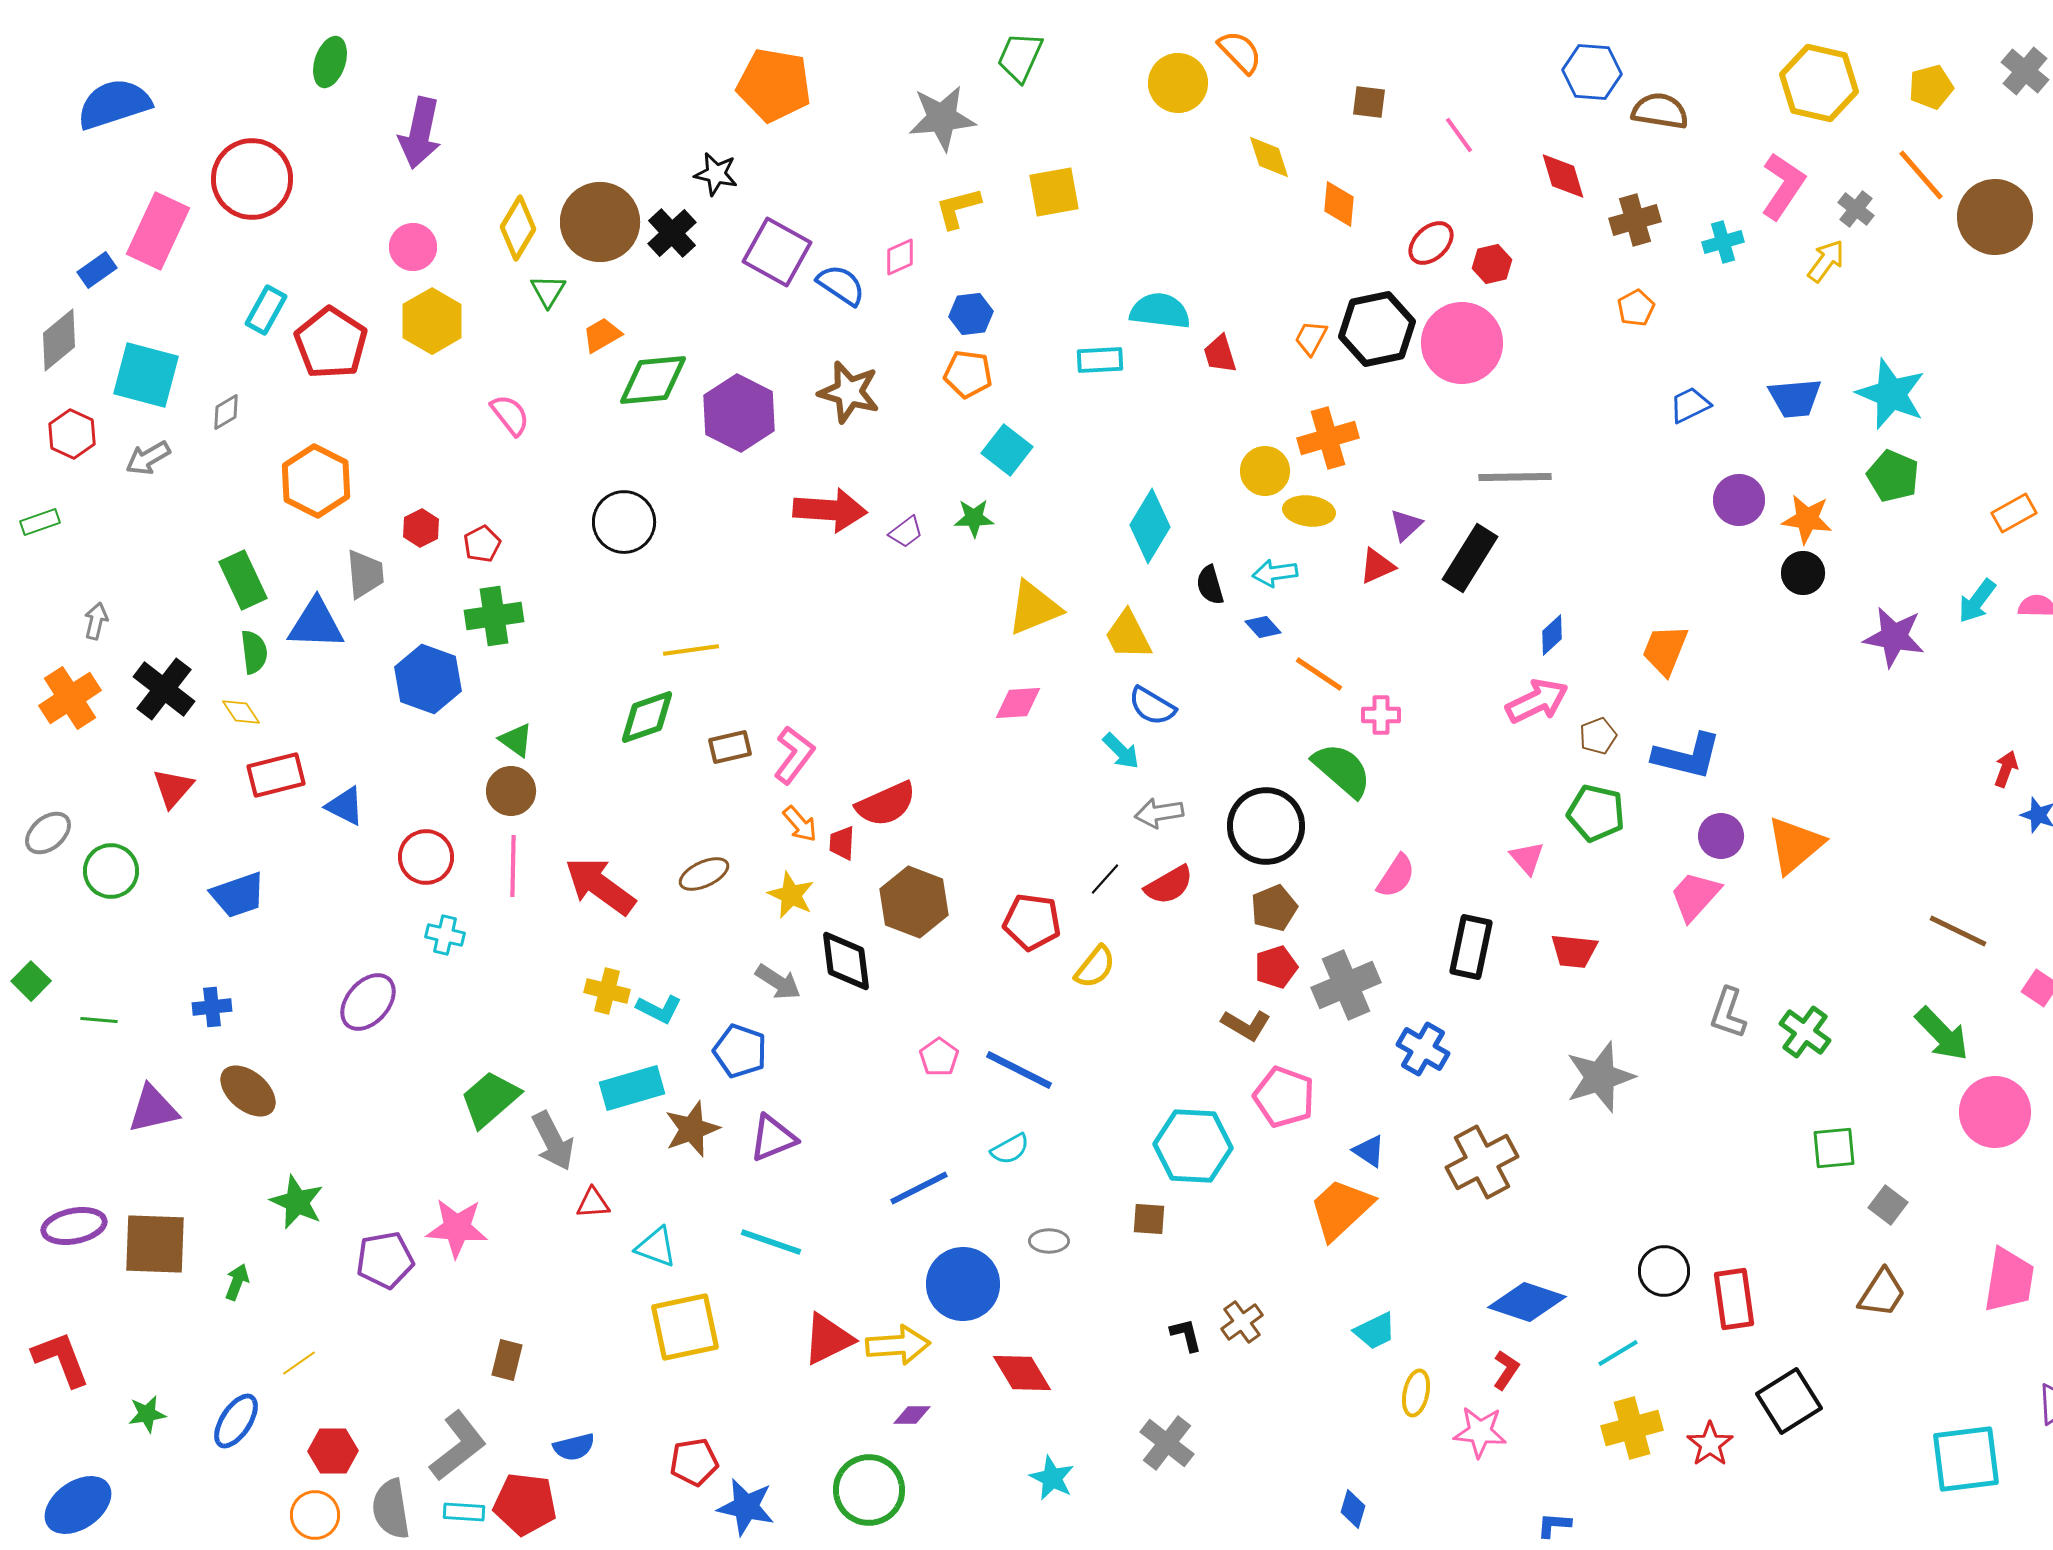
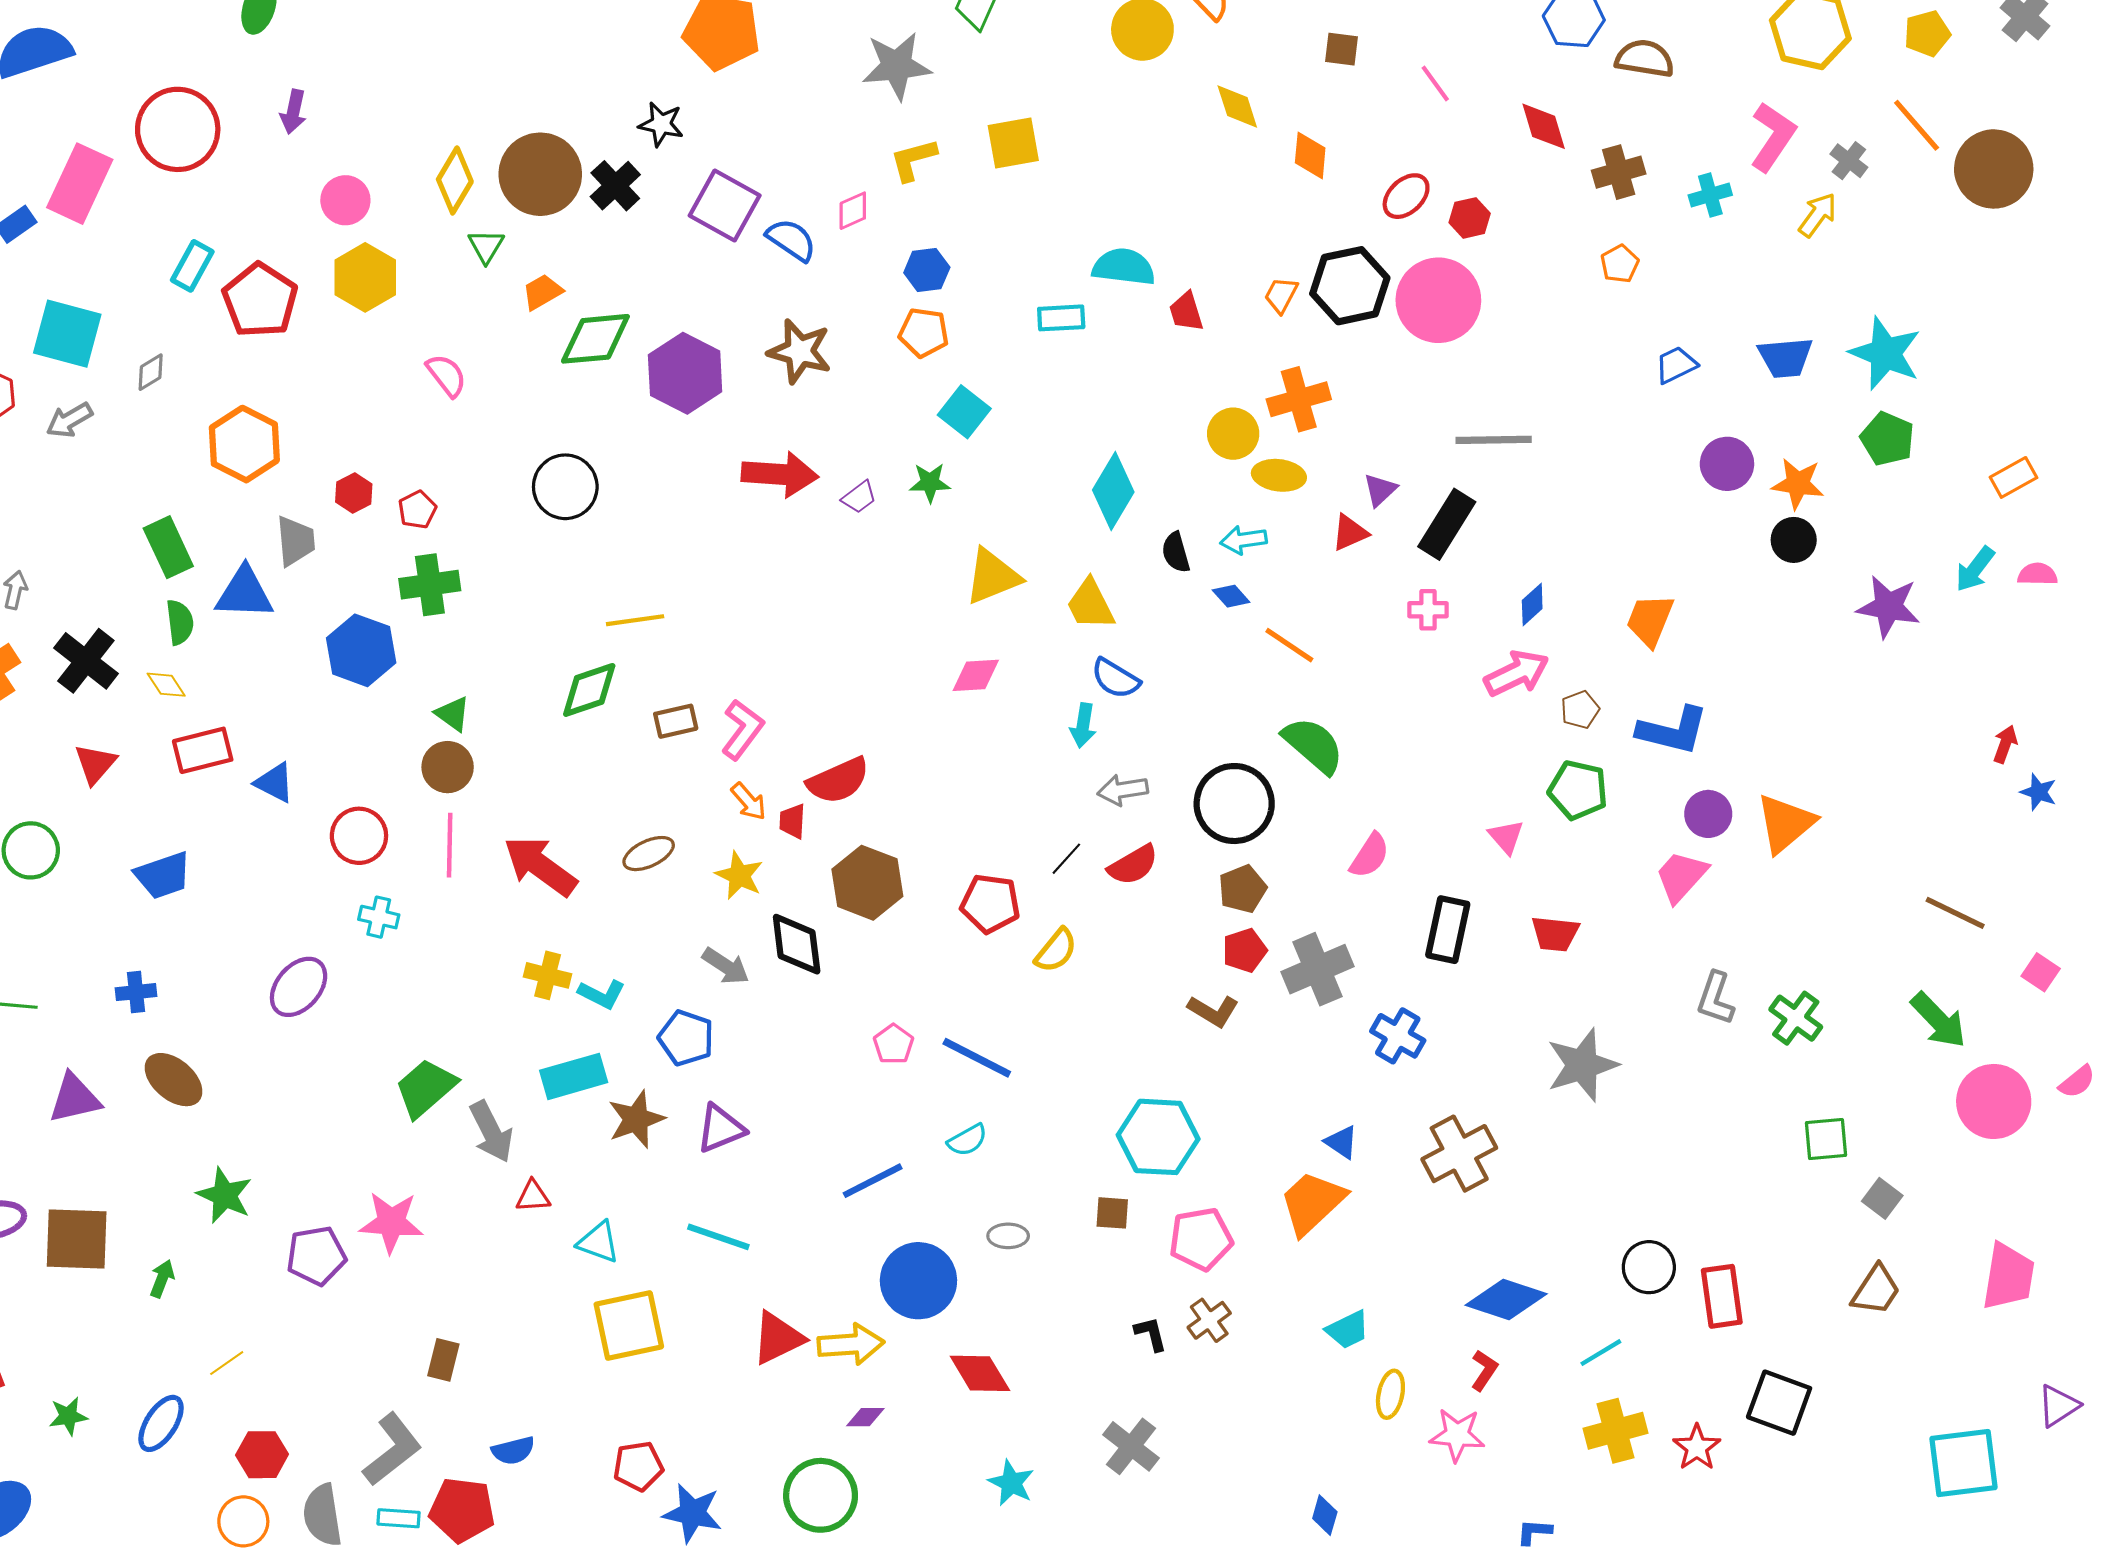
purple arrow: (420, 133) -> (293, 112), moved, size x0.6
pink cross: (1381, 715) -> (1428, 610), moved
cyan arrow: (1121, 751) -> (1083, 725), turned 54
pink pentagon: (1284, 1097) -> (1201, 1239), moved, turned -30
black square: (1789, 1401) -> (1779, 1403), turned -38

